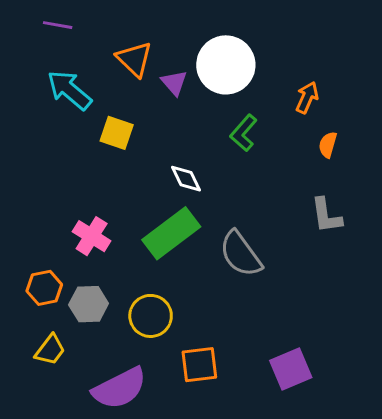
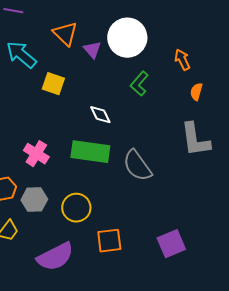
orange arrow: (307, 97) -> (182, 60), turned -50
gray L-shape: (326, 216) -> (195, 140), size x1.4
green rectangle: (171, 233) -> (90, 152), turned 45

